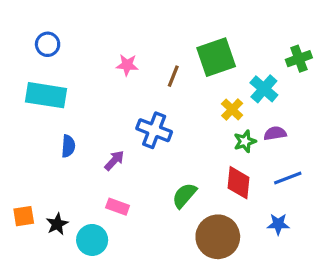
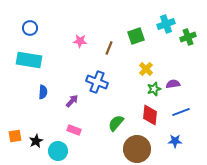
green square: (216, 57) -> (136, 36), size x0.7
cyan cross: (264, 89) -> (166, 24), moved, turned 30

